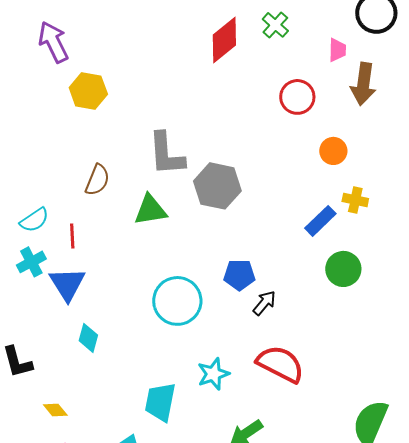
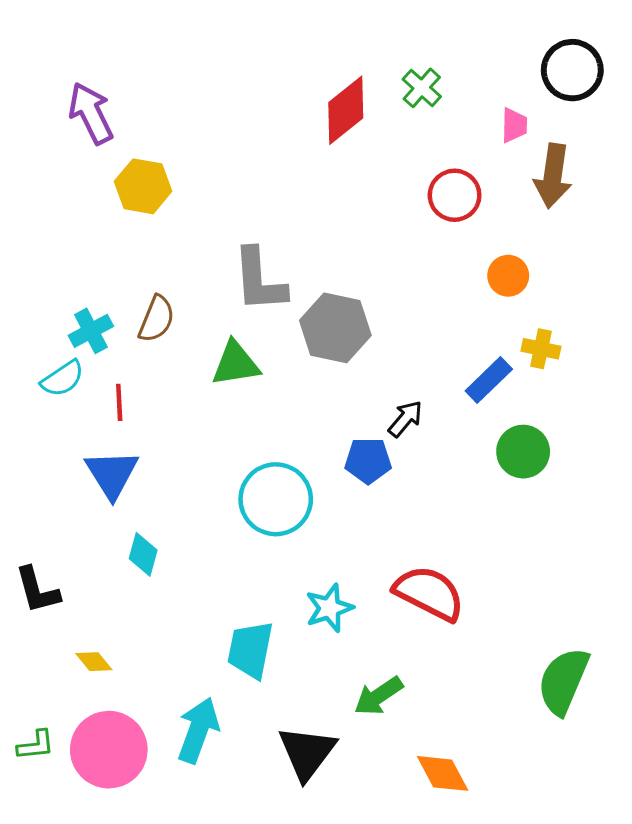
cyan cross: (31, 262) -> (91, 331), moved
black arrow: (264, 303) -> (405, 419), moved

